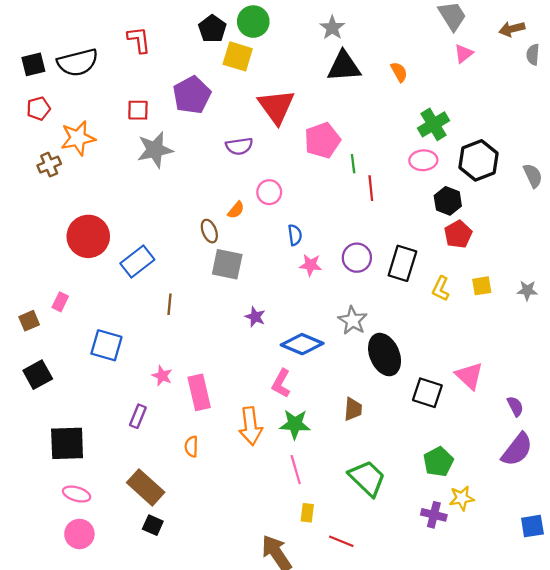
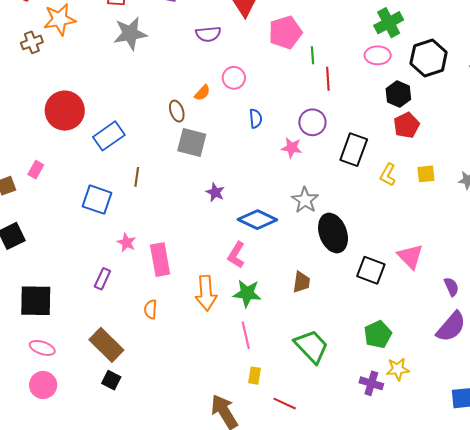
purple circle: (357, 258) -> (312, 122), moved
pink star: (310, 265) -> (292, 148), moved
blue square: (106, 345) -> (97, 200), moved

